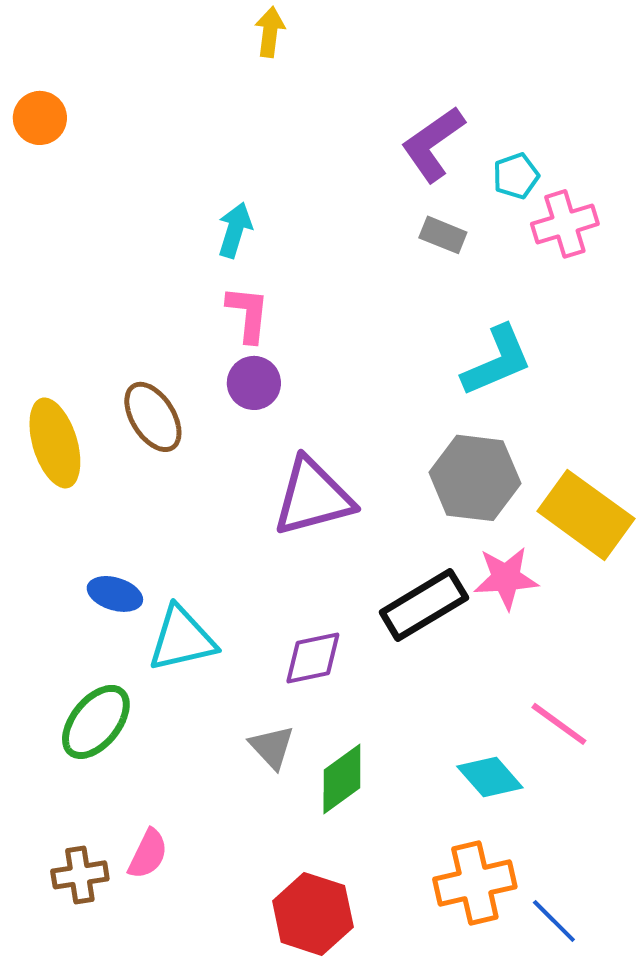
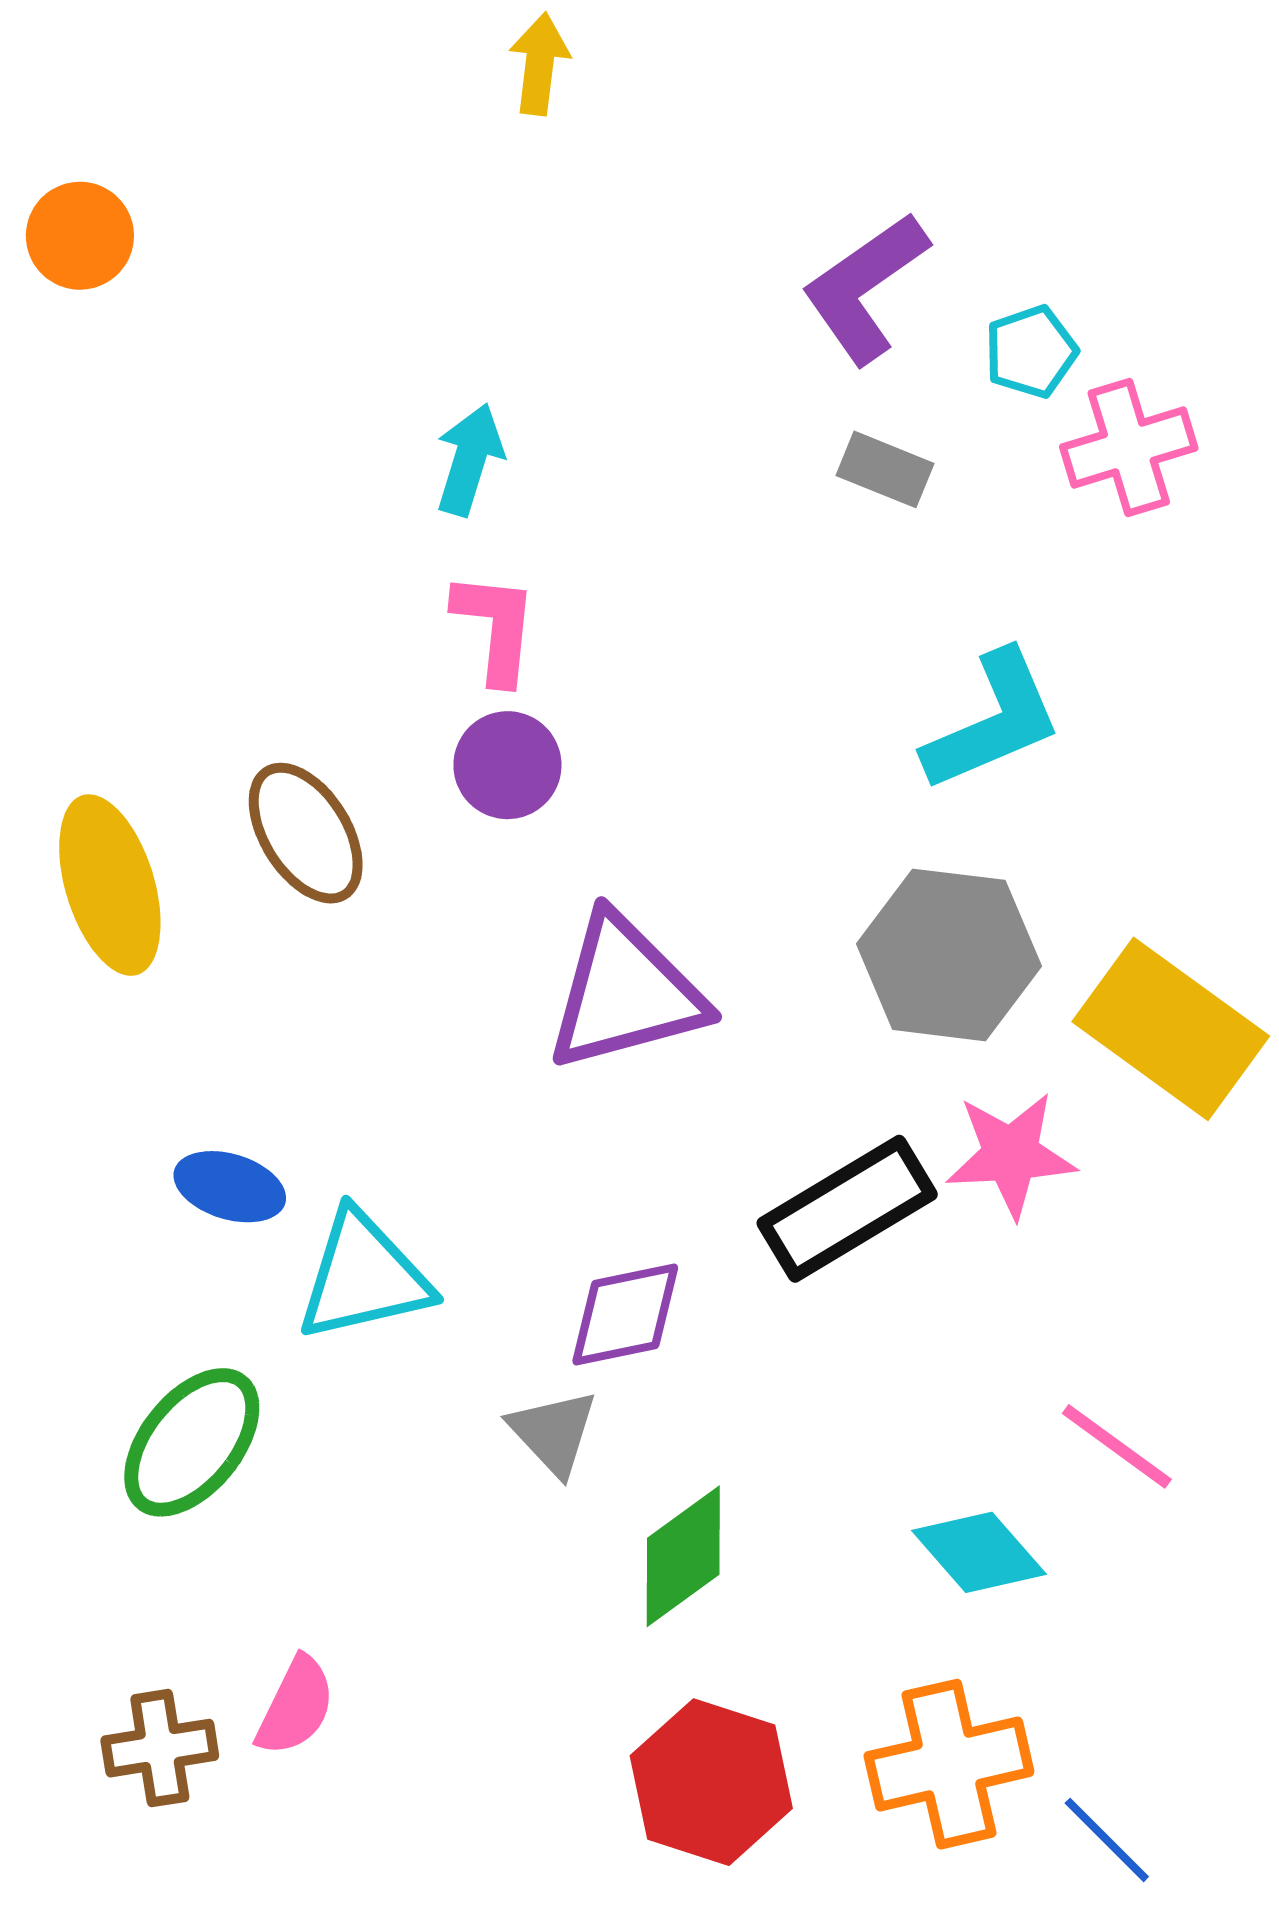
gray triangle: (272, 747) -> (553, 1432), moved
red hexagon: (313, 914) -> (711, 1782), moved

